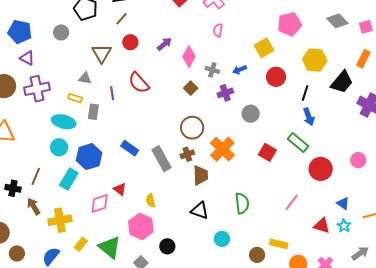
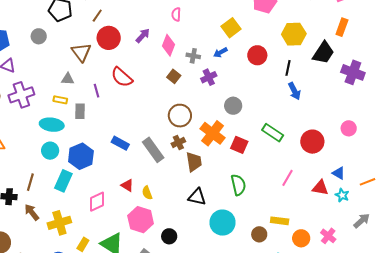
pink semicircle: (218, 30) -> (176, 14), moved
red circle: (130, 42) -> (109, 38), size x1.5
yellow square: (264, 48) -> (231, 28), moved
gray circle: (251, 114) -> (233, 106), moved
green rectangle: (298, 143) -> (273, 133), moved
red square: (267, 152) -> (239, 145), moved
red triangle: (120, 189) -> (127, 185), moved
red triangle: (322, 226) -> (320, 188), moved
cyan circle: (222, 239) -> (223, 223), size x1.6

